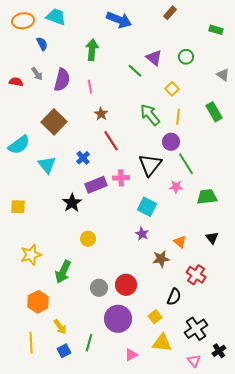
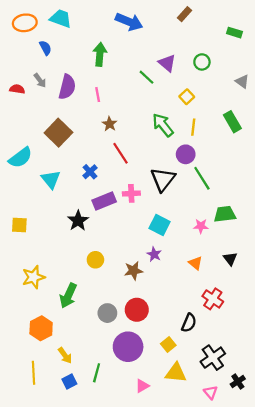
pink star: (176, 187) -> (201, 226), moved
brown star: (161, 259) -> (133, 271), moved

